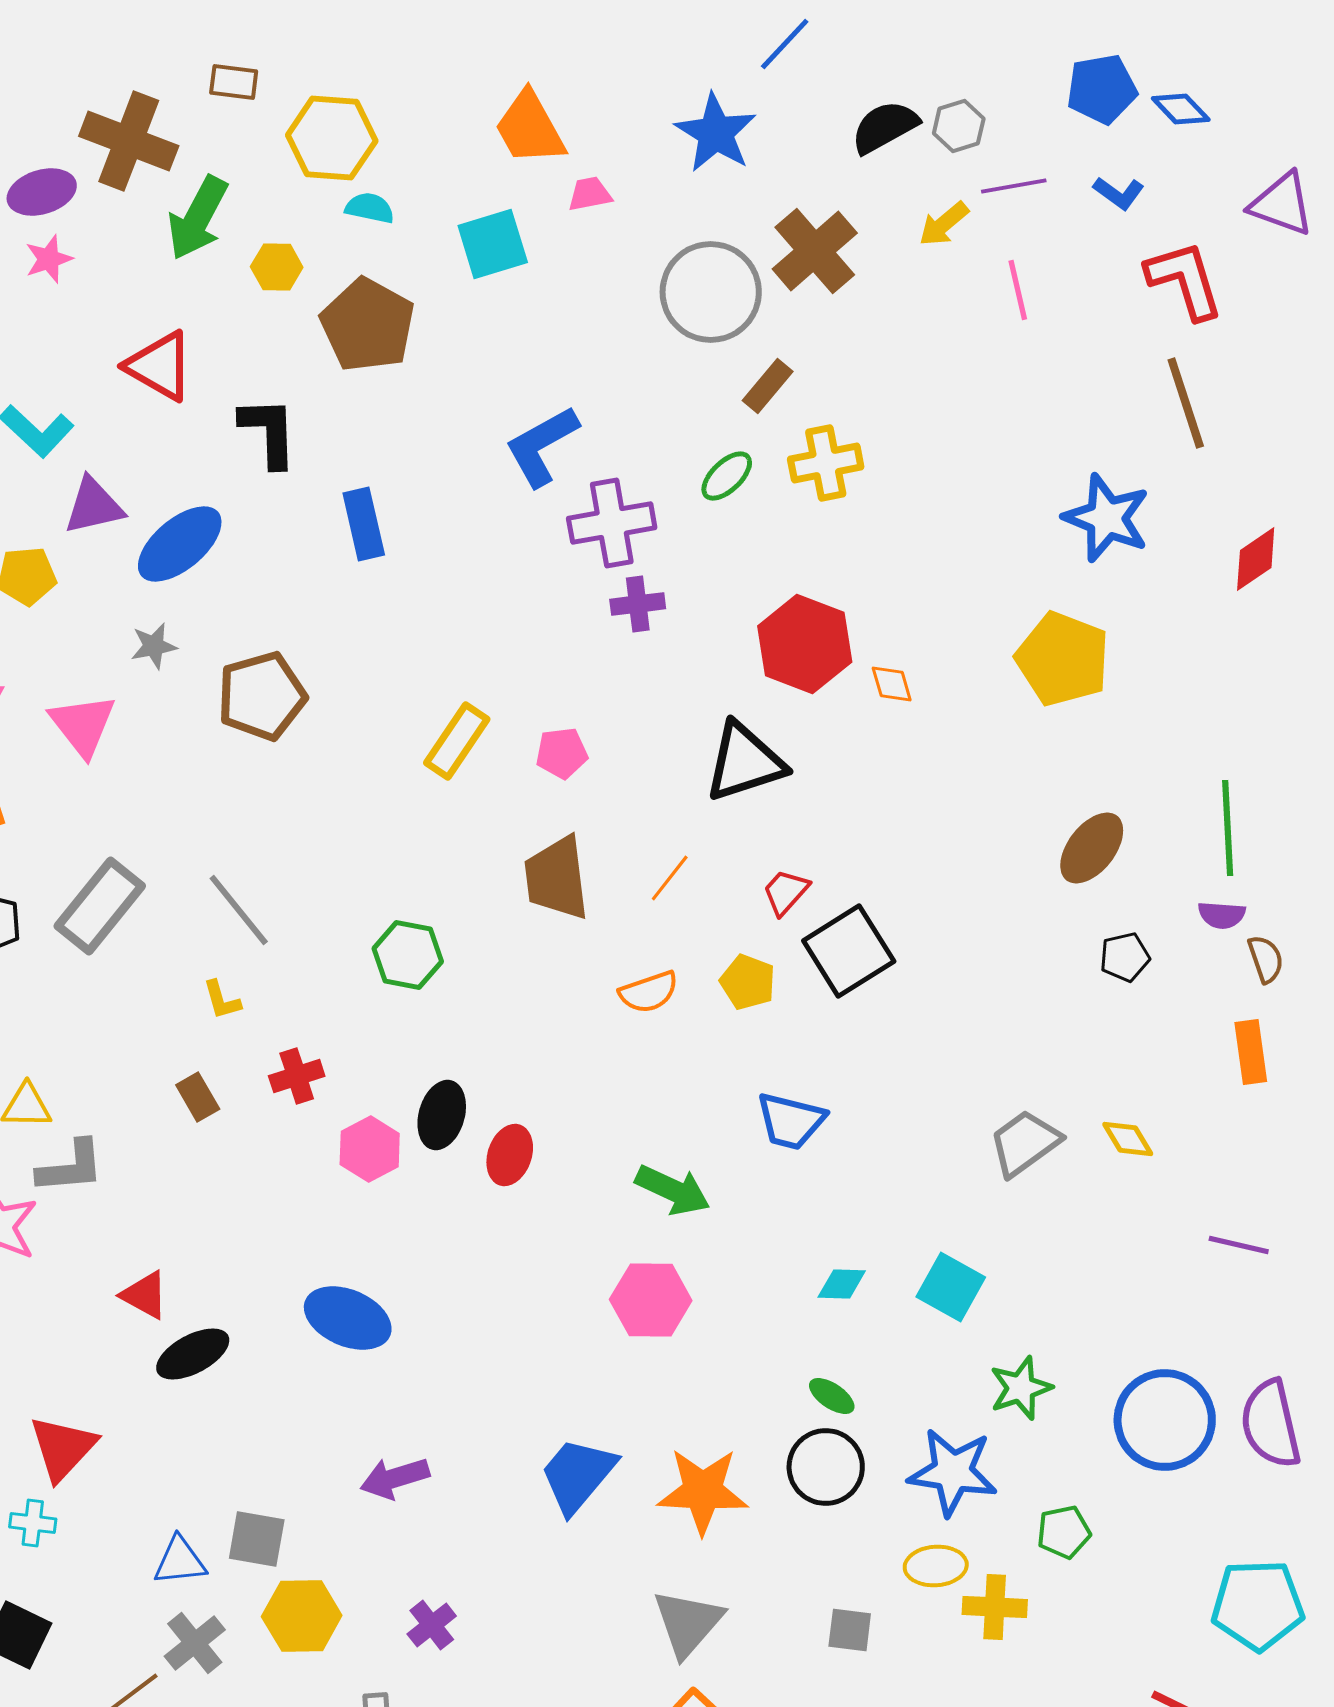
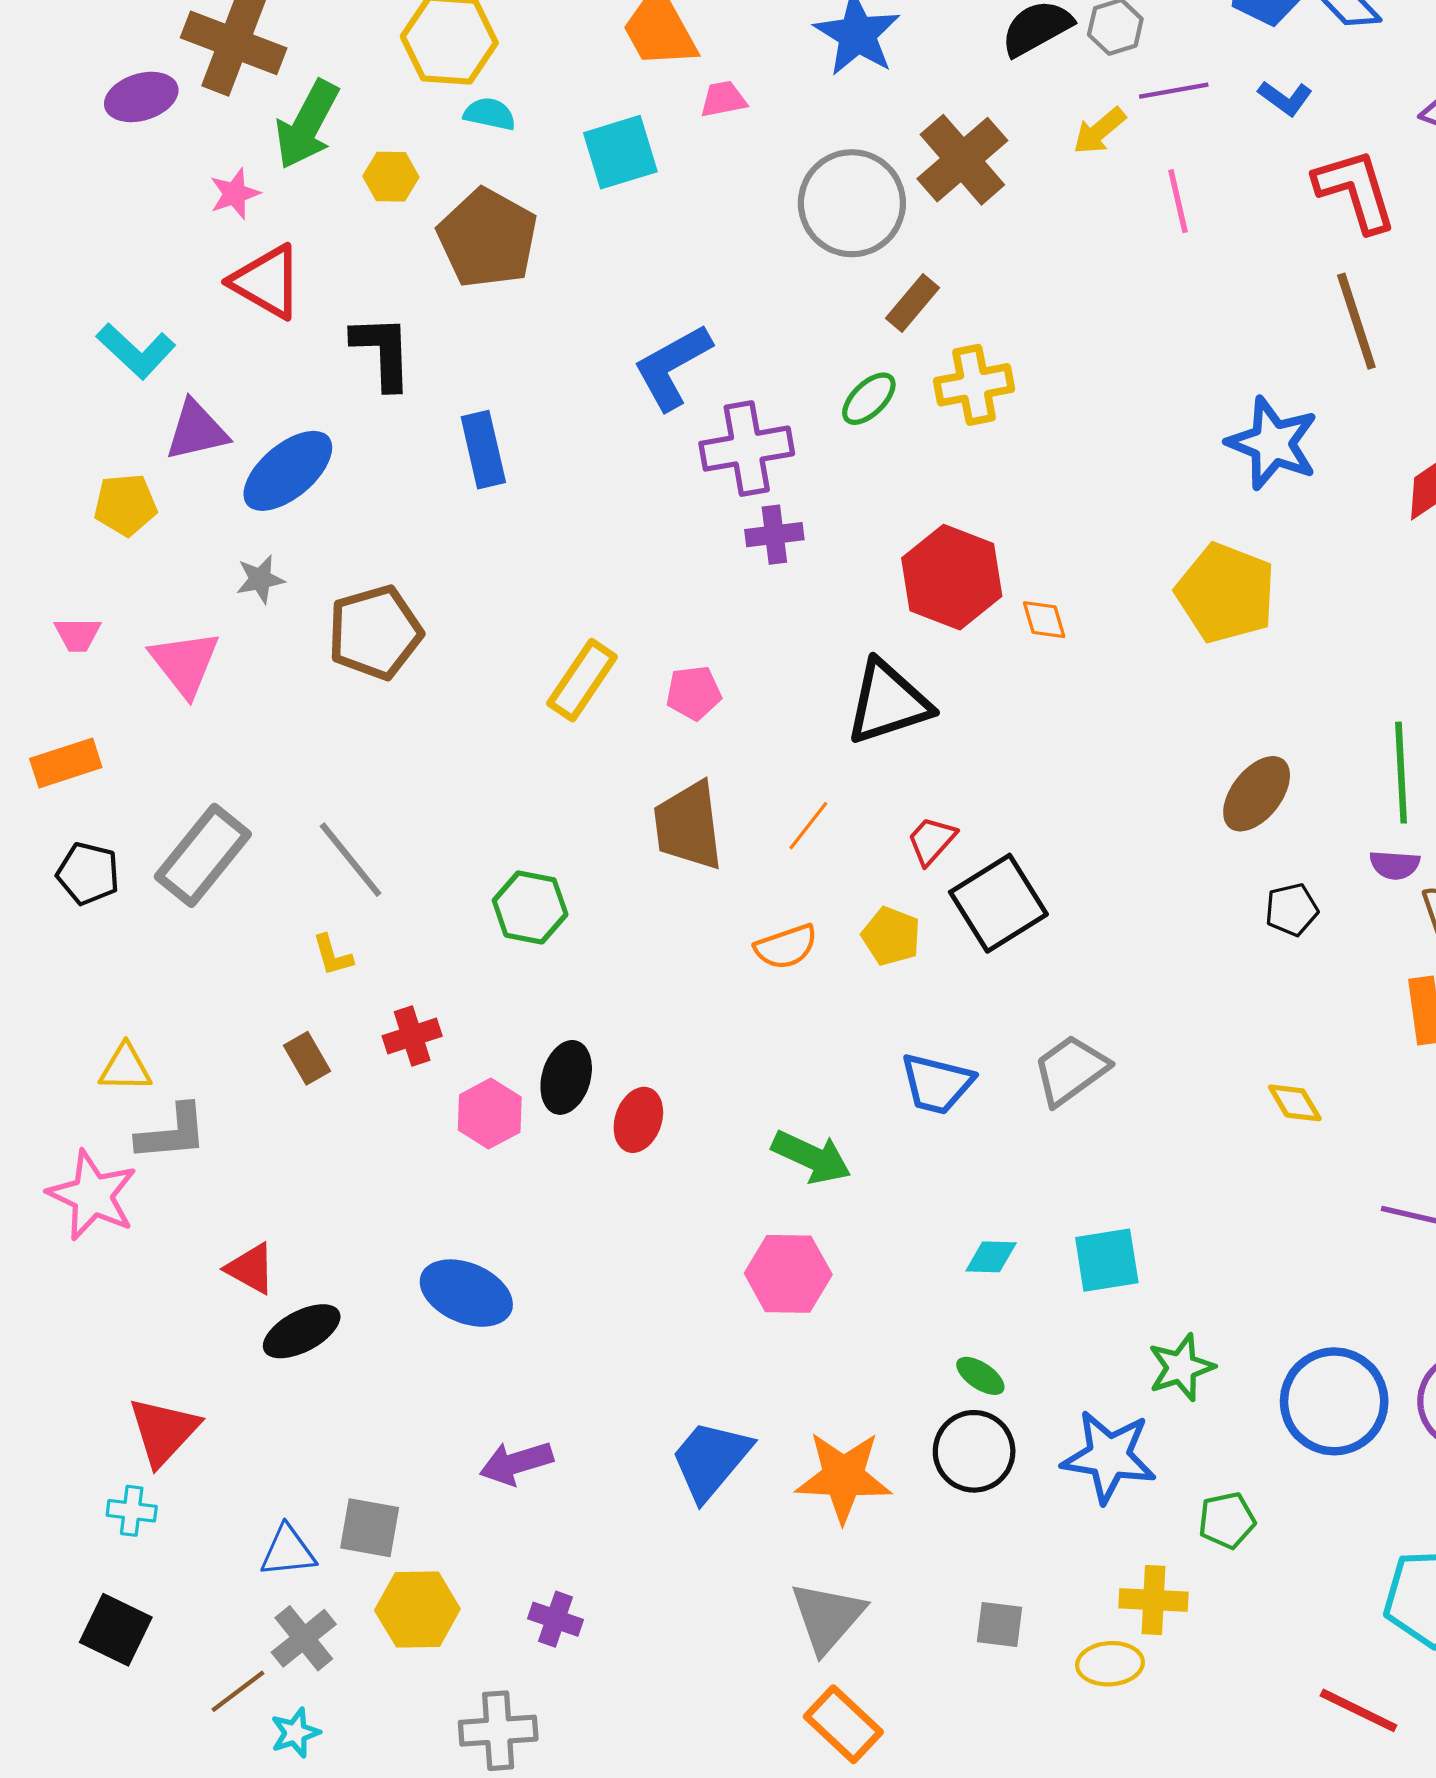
pink star: (49, 259) -> (235, 194), moved
gray trapezoid: (1025, 1143) -> (1071, 1070), moved
cyan square: (951, 1287) -> (1107, 1260), turned -38
yellow ellipse: (936, 1566) -> (1110, 1664), moved
purple cross: (432, 1625) -> (556, 1619), turned -33

